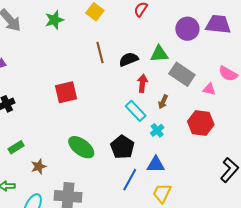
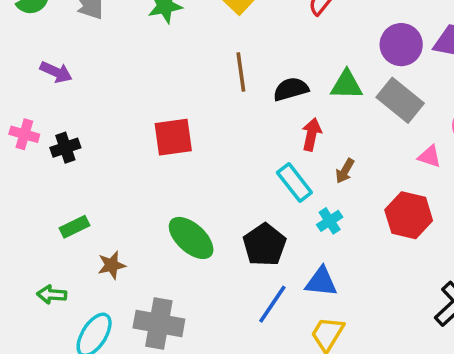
gray rectangle: (182, 74) -> (400, 100), moved

